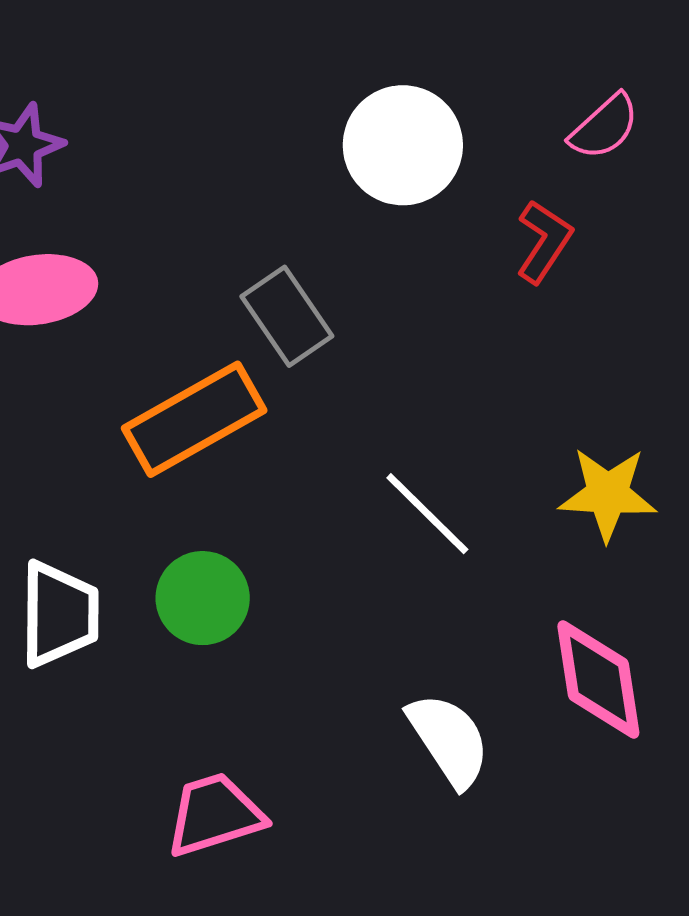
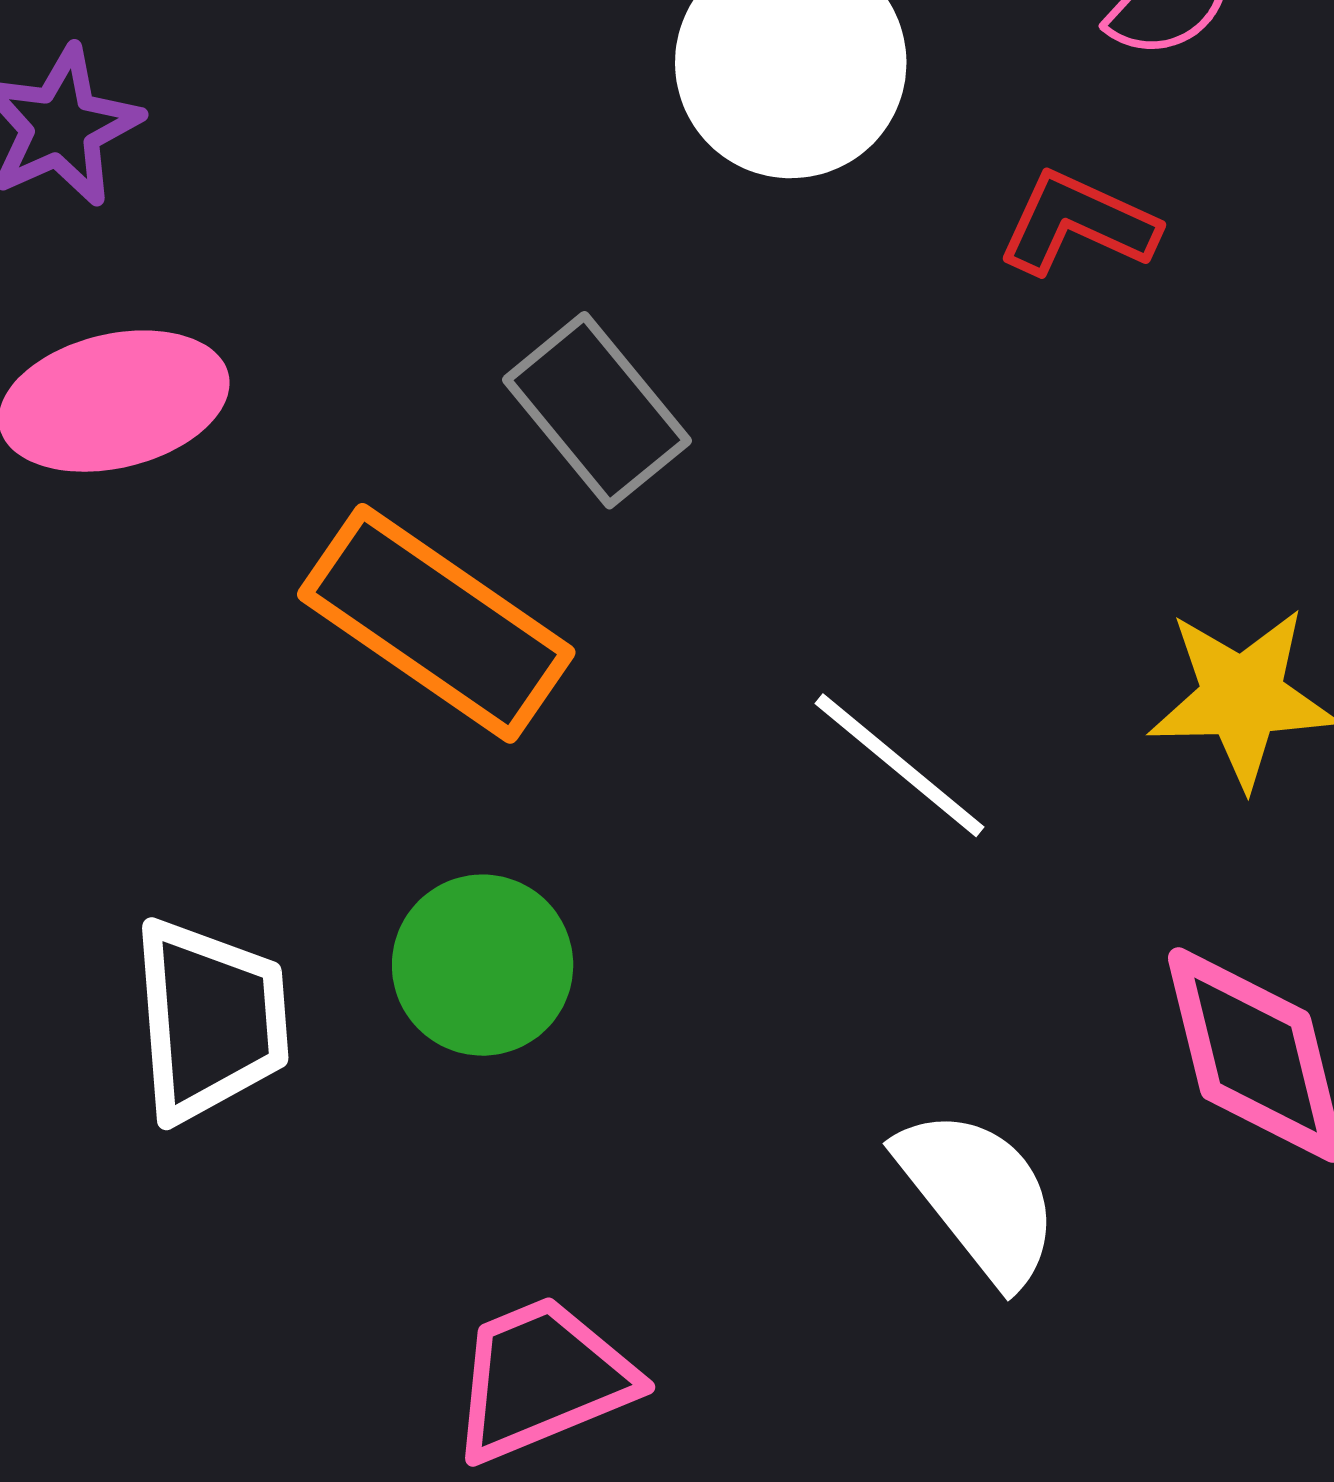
red L-shape: (544, 241) -> (1078, 223), turned -94
orange rectangle: (194, 419) -> (436, 623), turned 69

